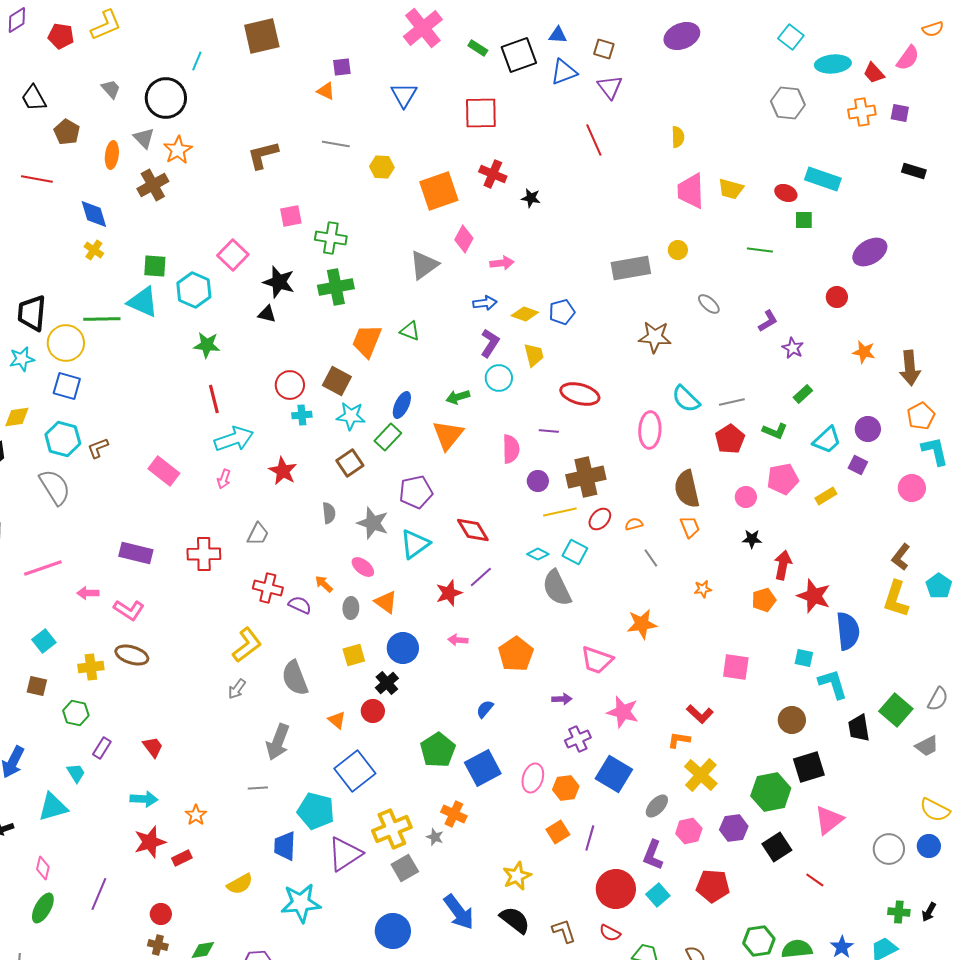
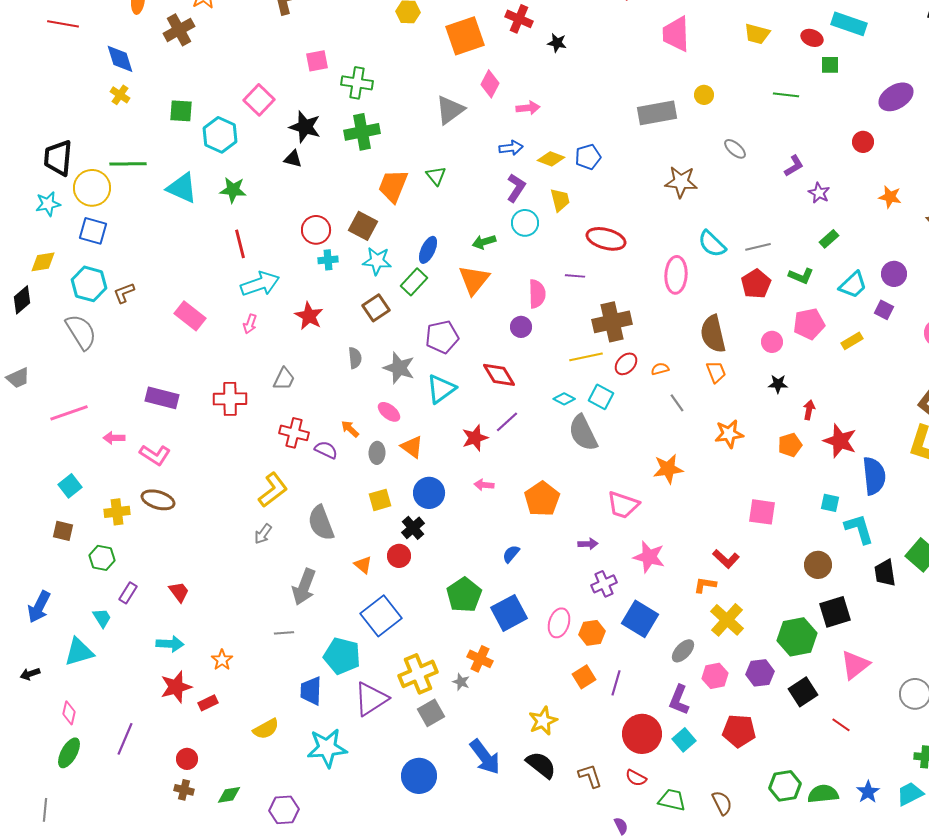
pink trapezoid: (691, 191) -> (676, 34), moved
cyan triangle: (143, 302) -> (182, 188), moved
green triangle: (410, 331) -> (436, 176), turned 30
purple circle: (538, 481) -> (521, 327), moved
red arrow: (783, 565) -> (809, 410), size x0.7
orange star: (703, 589) -> (729, 434), size x1.6

